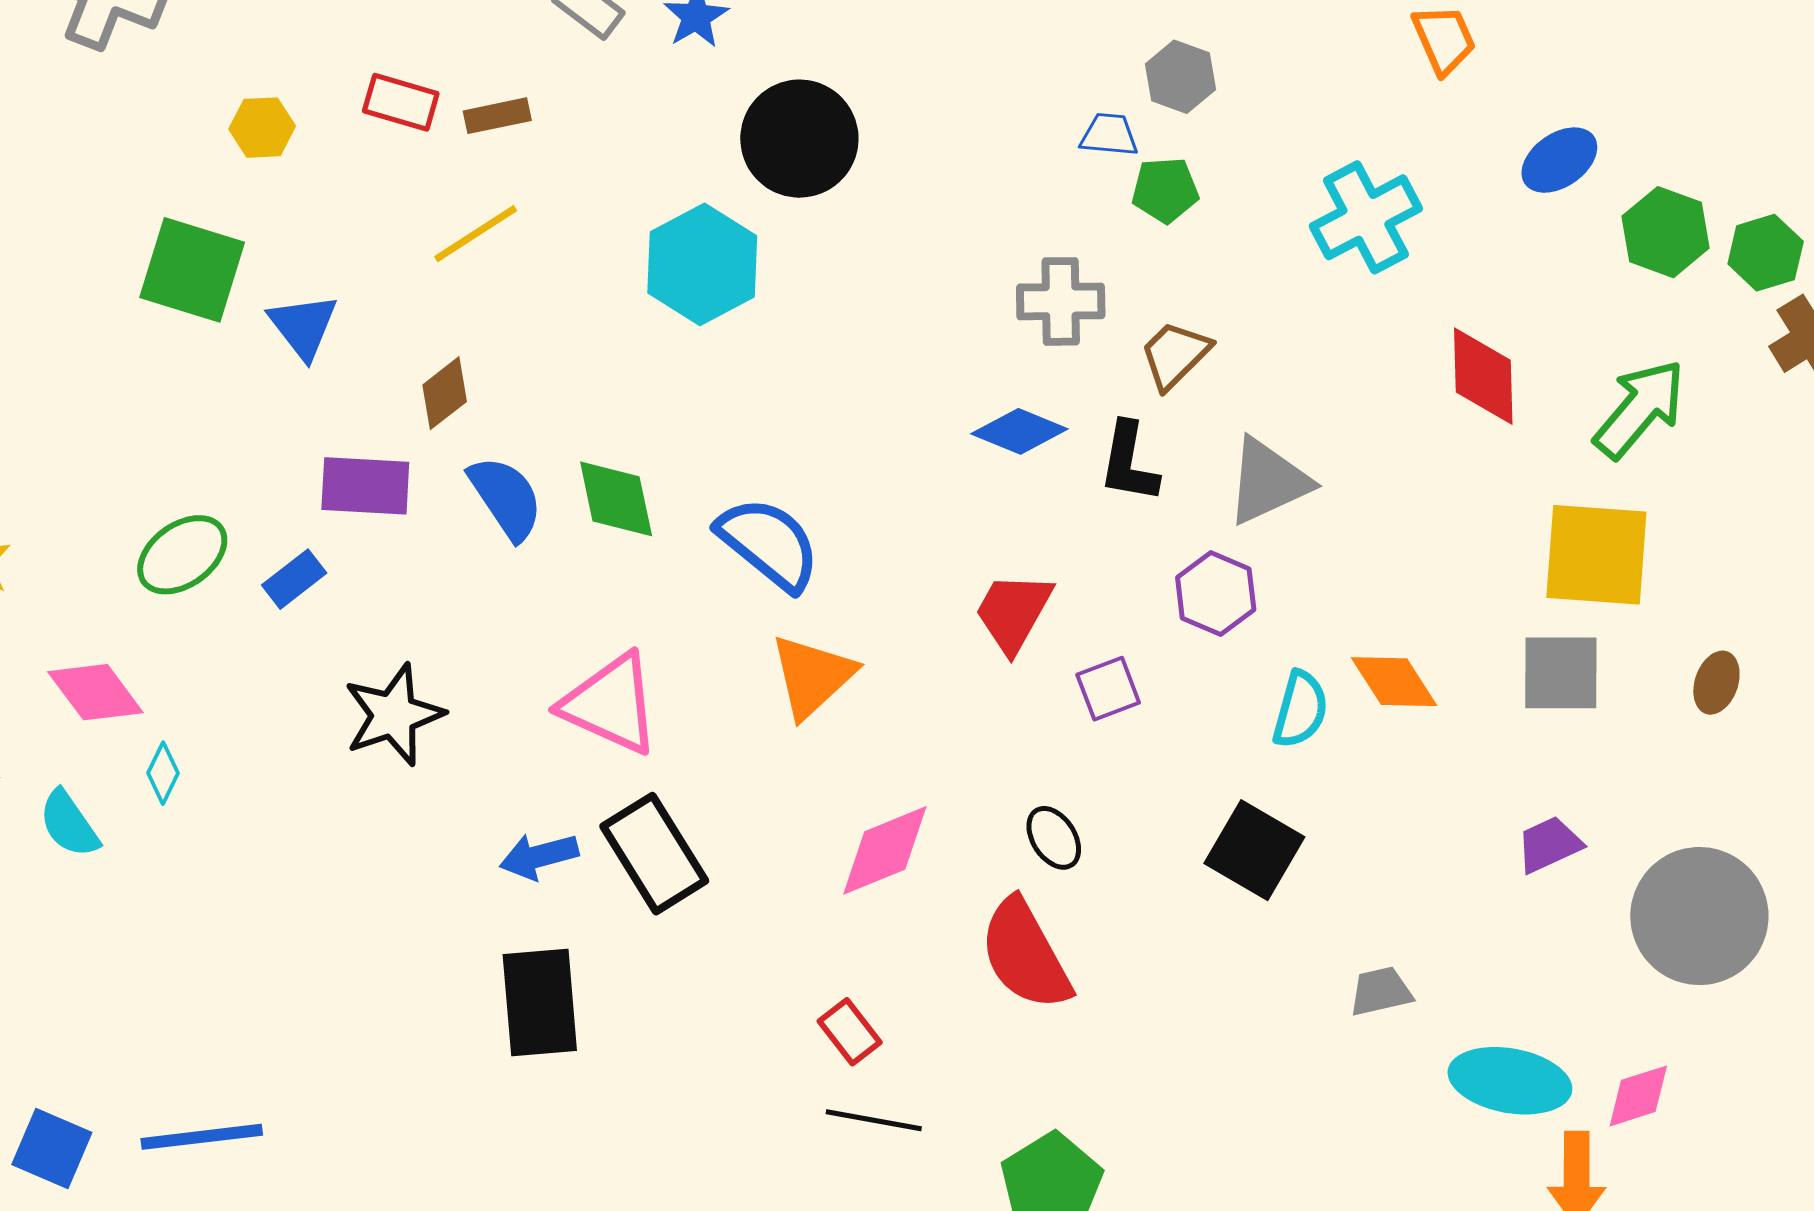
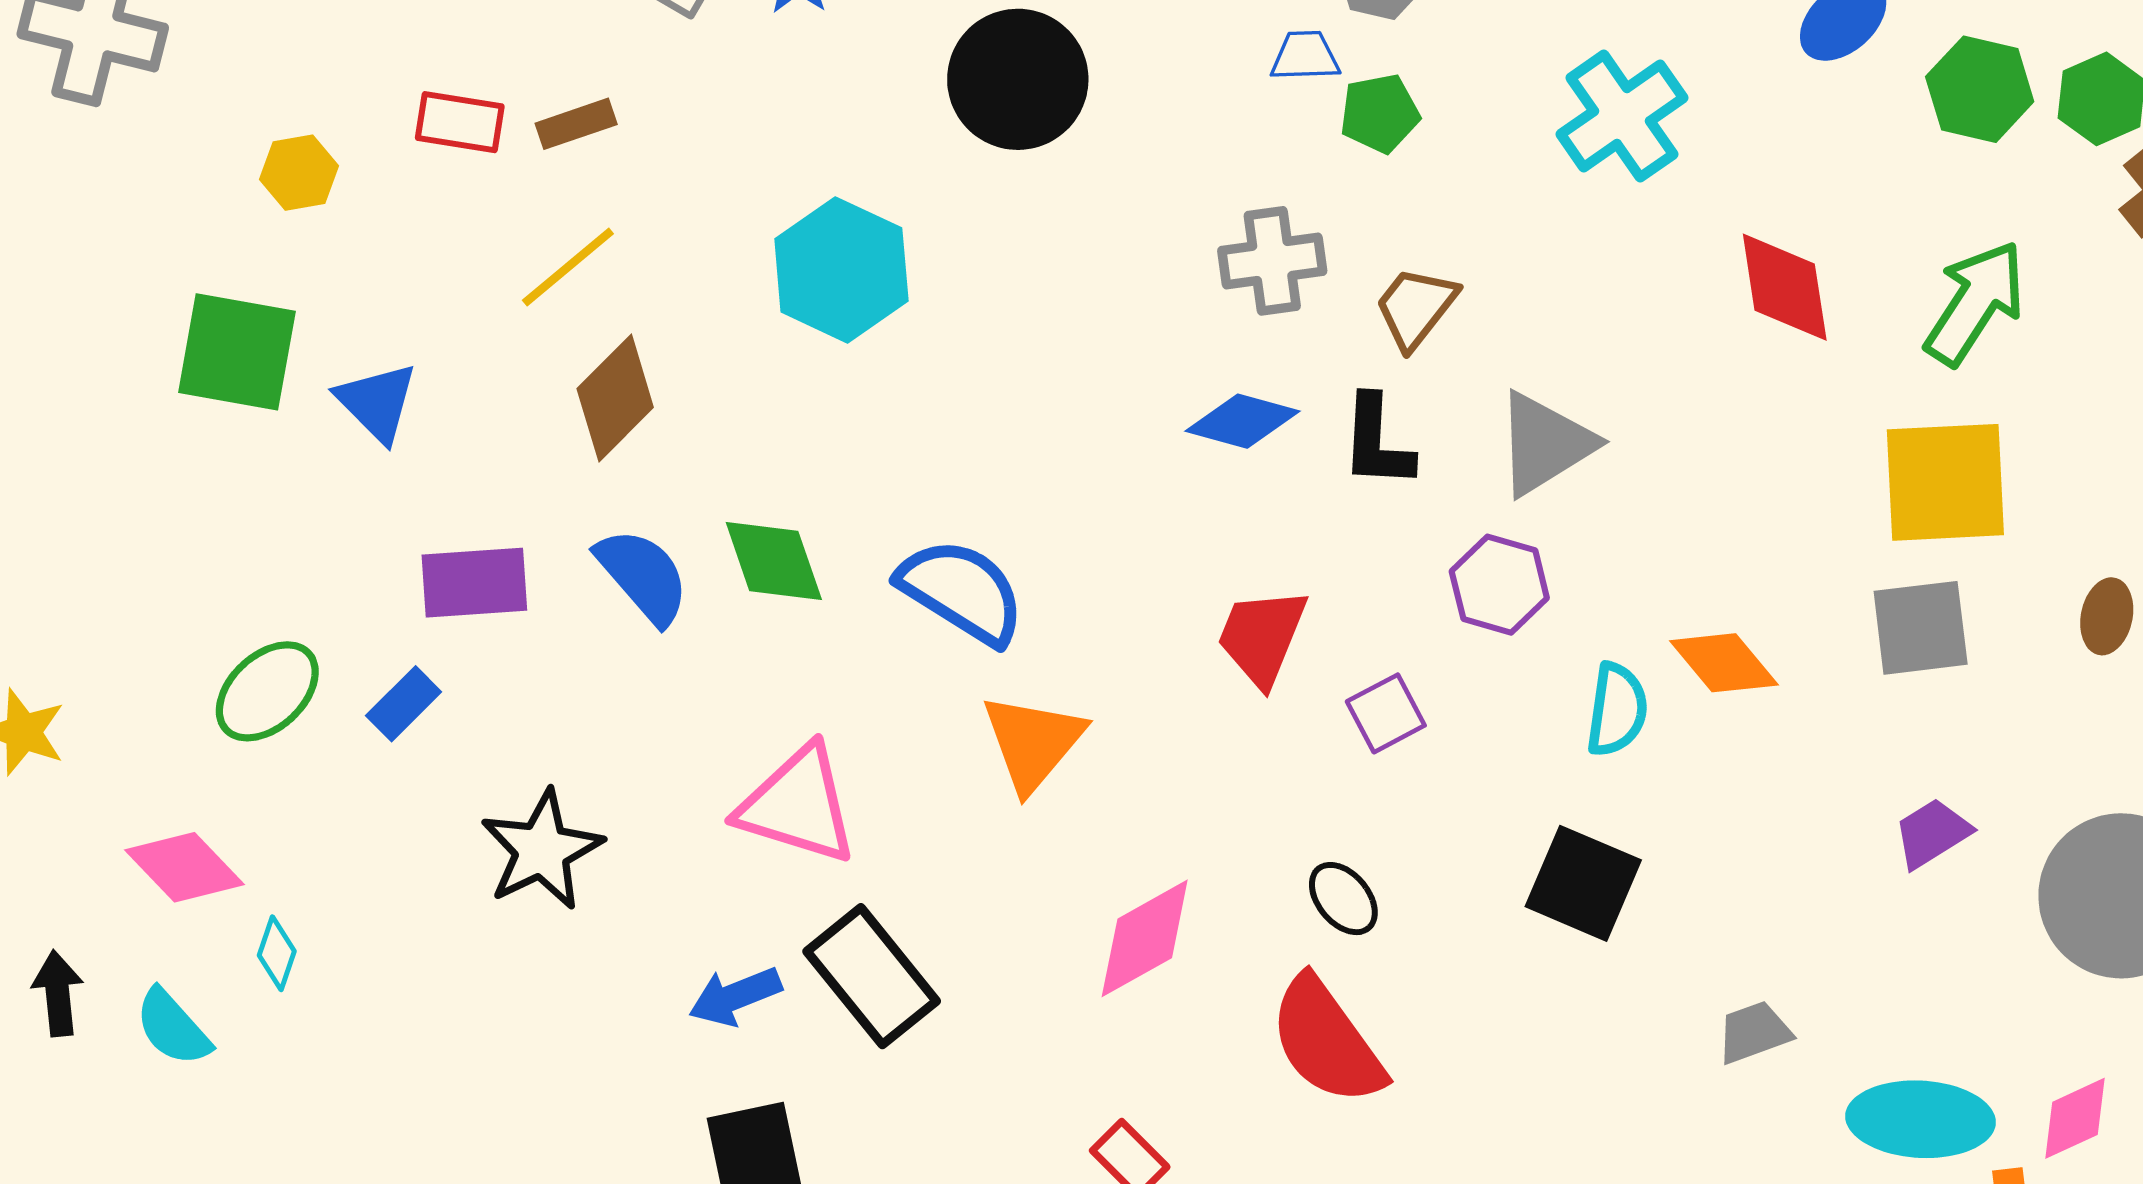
black circle: (799, 139) -> (1018, 79), moved
brown diamond: (445, 393) -> (615, 398), moved, size x1.4

